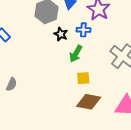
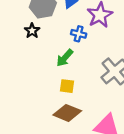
black star: (61, 34) -> (32, 31), moved

